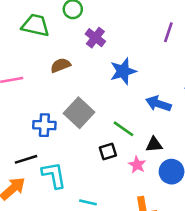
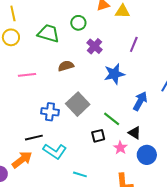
purple line: (168, 32) -> (134, 44), moved
blue arrow: (158, 104) -> (140, 101), turned 96
black triangle: (154, 145) -> (135, 133), turned 32
cyan L-shape: (54, 175) -> (55, 151), turned 130

